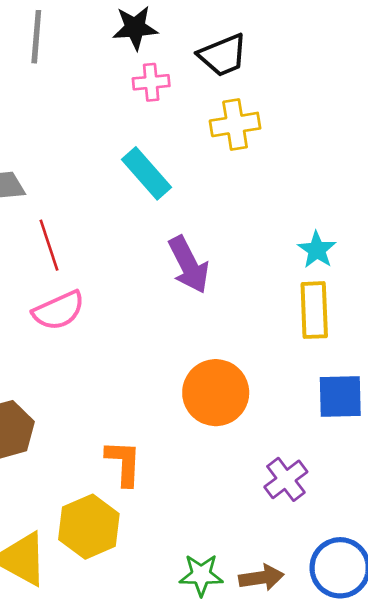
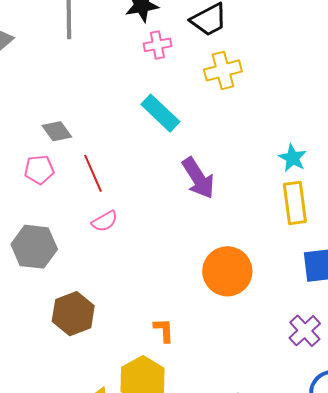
pink semicircle: (59, 311) -> (105, 221), size x0.7
orange L-shape: (124, 463) -> (164, 330), size x0.7
purple cross: (286, 479) -> (305, 331), moved

